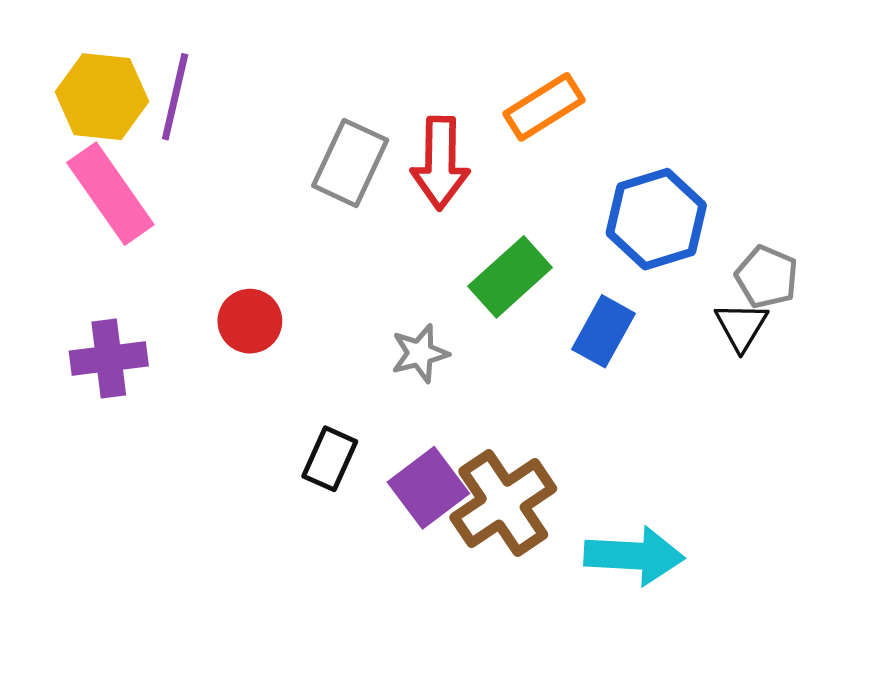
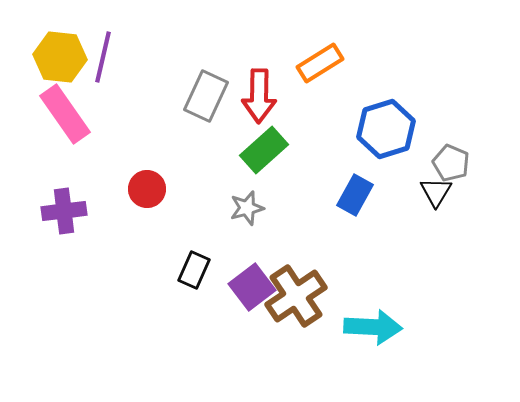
green rectangle: (510, 277) -> (264, 150), moved

